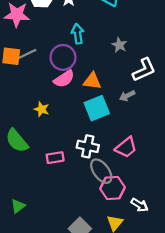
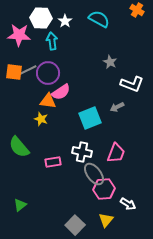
cyan arrow: (78, 34) -> (52, 41), moved
purple circle: (63, 57) -> (48, 73), moved
white L-shape: (144, 70) -> (132, 84), turned 45
orange triangle: (92, 81) -> (48, 101), moved
pink trapezoid: (126, 147) -> (116, 153), turned -30

